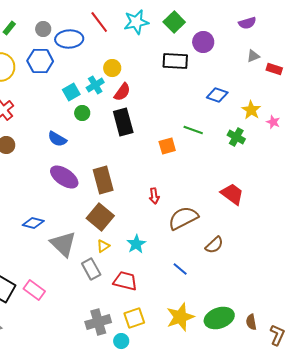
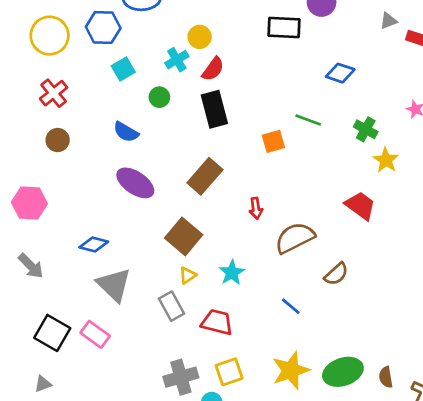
cyan square: (71, 92) -> (123, 69), moved
yellow star: (251, 110) -> (386, 160), moved
brown rectangle: (103, 180) -> (205, 176), moved, turned 56
gray triangle: (63, 244) -> (114, 285), moved

